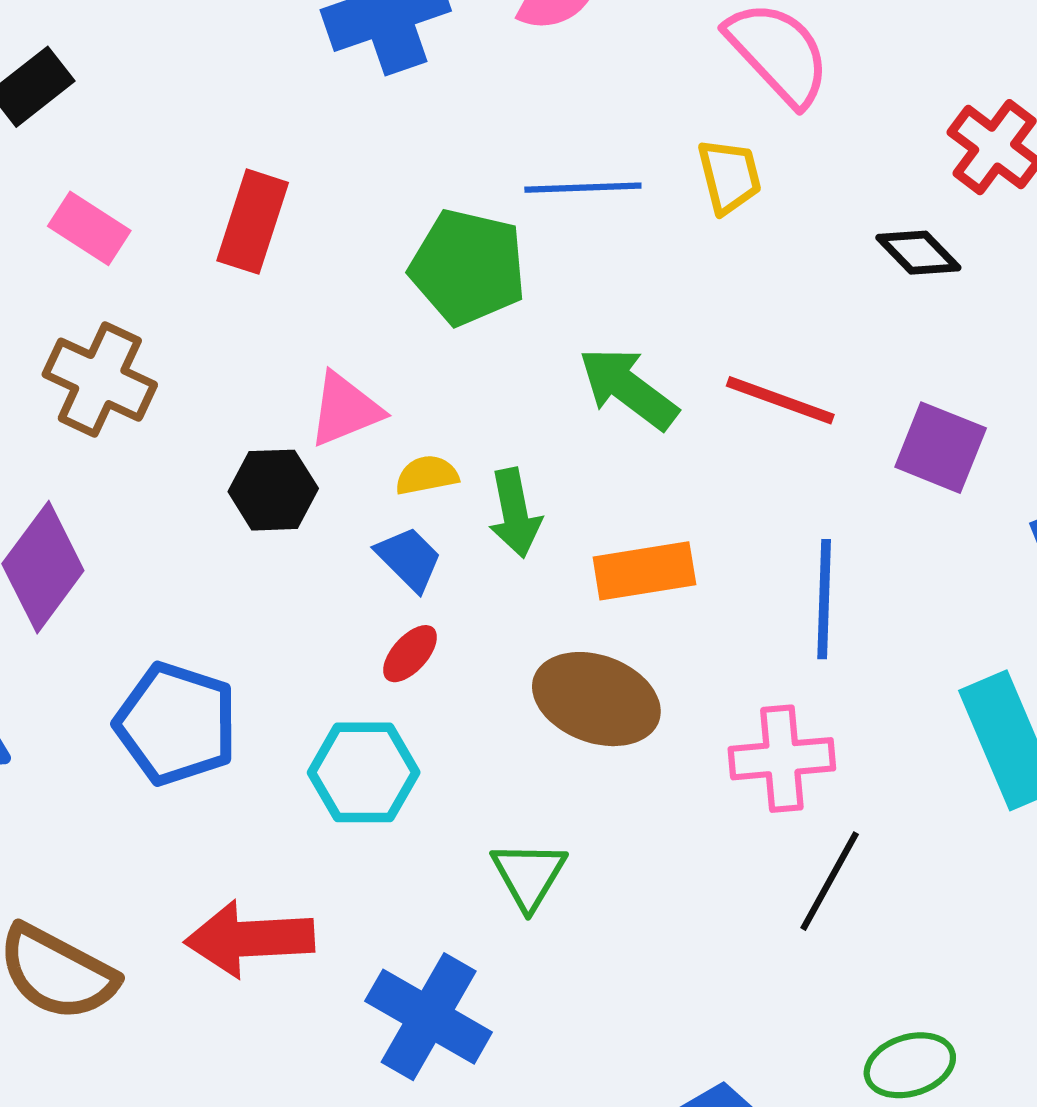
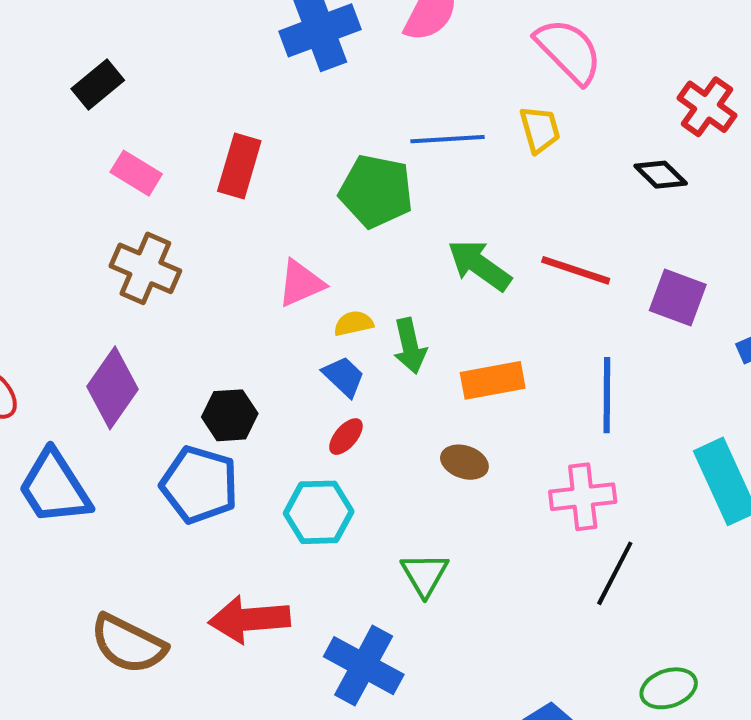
black hexagon: (273, 490) -> (230, 415), moved
brown ellipse: (596, 699) -> (464, 462), size x0.6

